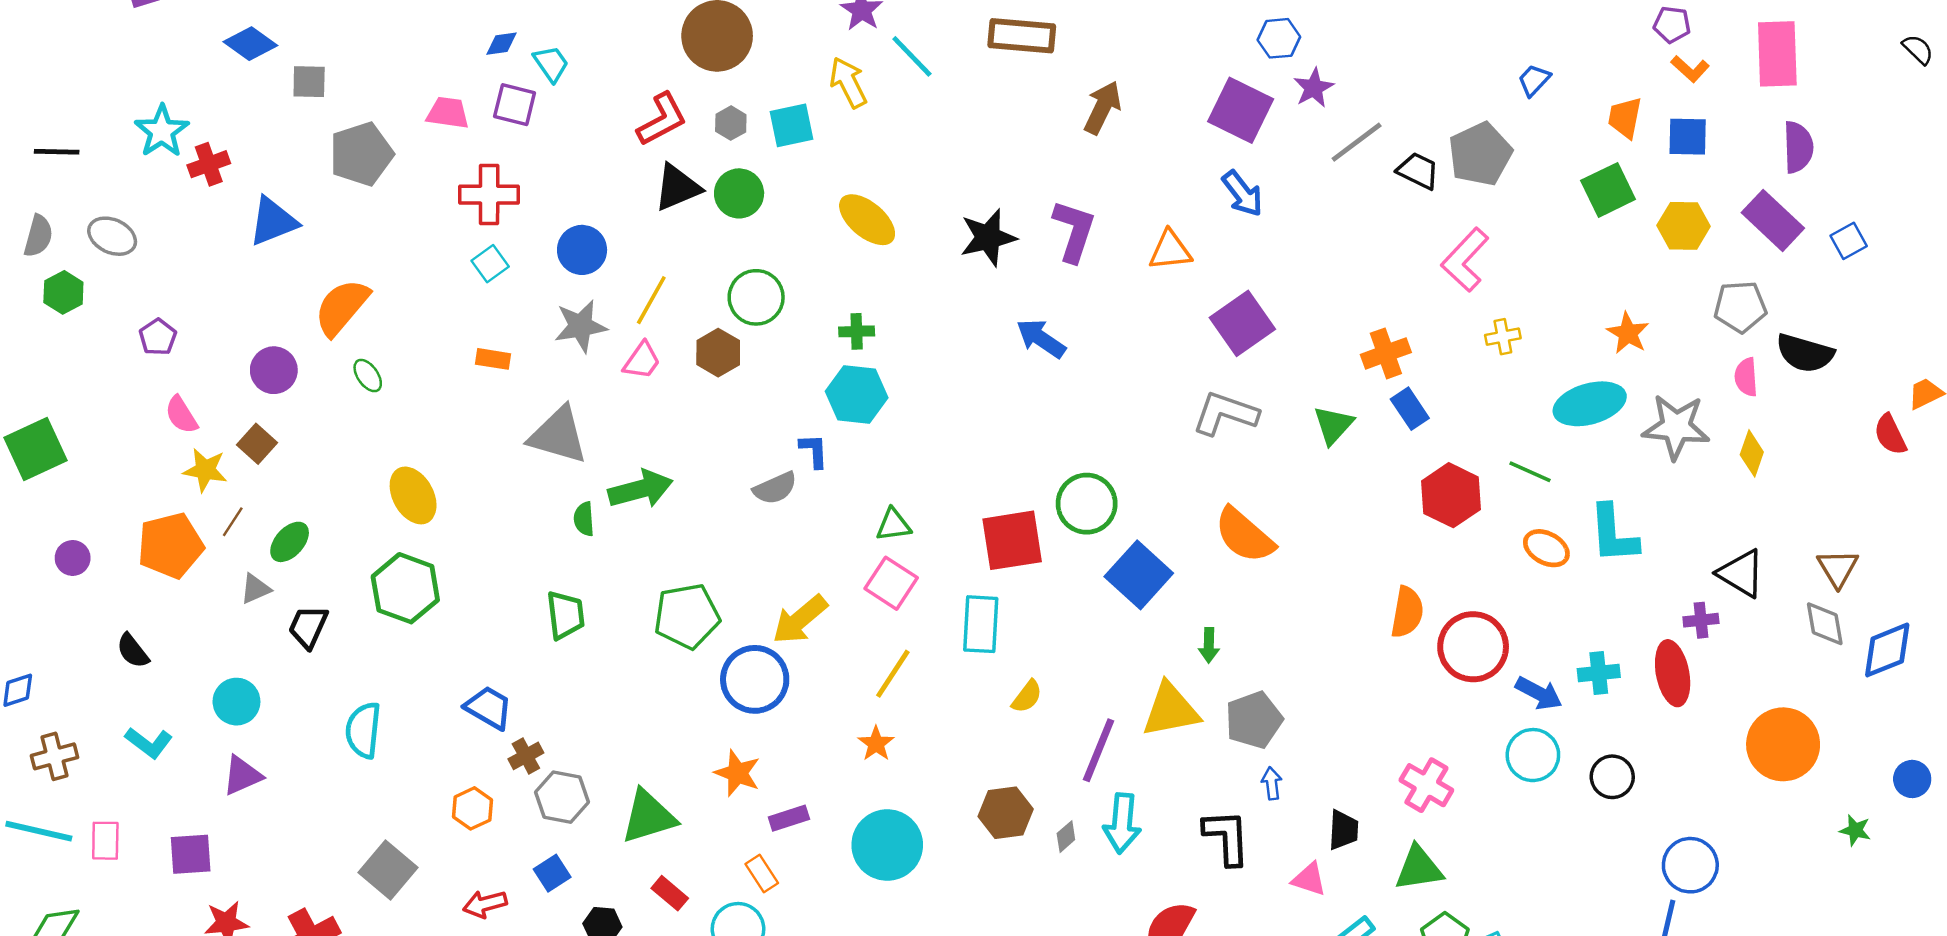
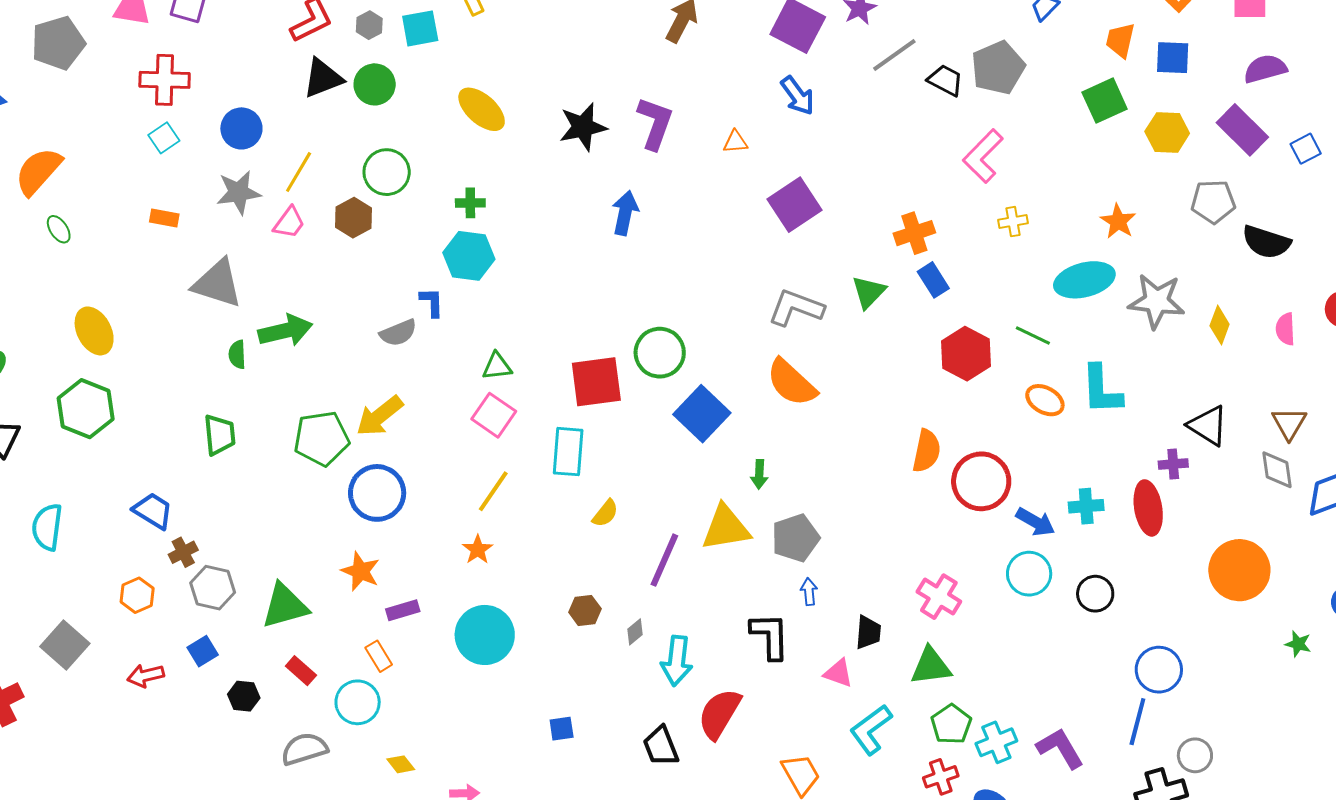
purple semicircle: (1798, 147) -> (1265, 69), turned -105
orange triangle: (1170, 251) -> (735, 142), size x0.7
blue arrow: (1041, 339) -> (625, 213), turned 66
pink semicircle: (1746, 377) -> (1285, 329), moved
gray L-shape: (1225, 413) -> (796, 308), moved
yellow arrow: (800, 620) -> (380, 416), moved
brown hexagon: (1006, 813) -> (585, 611), size x0.7
cyan arrow: (1122, 823) -> (677, 661), moved

